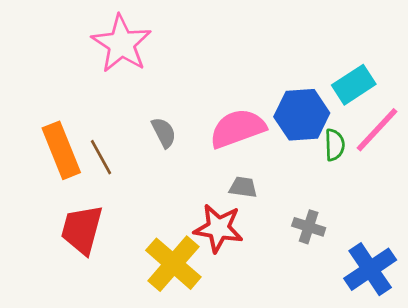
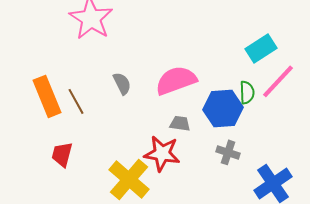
blue hexagon: (302, 115) -> (223, 108), moved
red trapezoid: (82, 230) -> (62, 154), size x0.7

